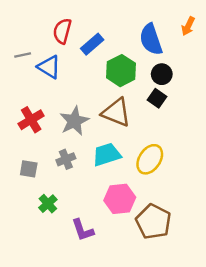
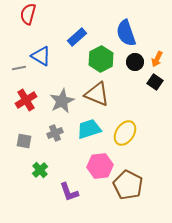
orange arrow: (188, 26) -> (157, 59), moved
red semicircle: (62, 31) -> (28, 14), moved
gray line: (23, 55) -> (19, 68), moved
black square: (157, 98) -> (155, 82), moved

